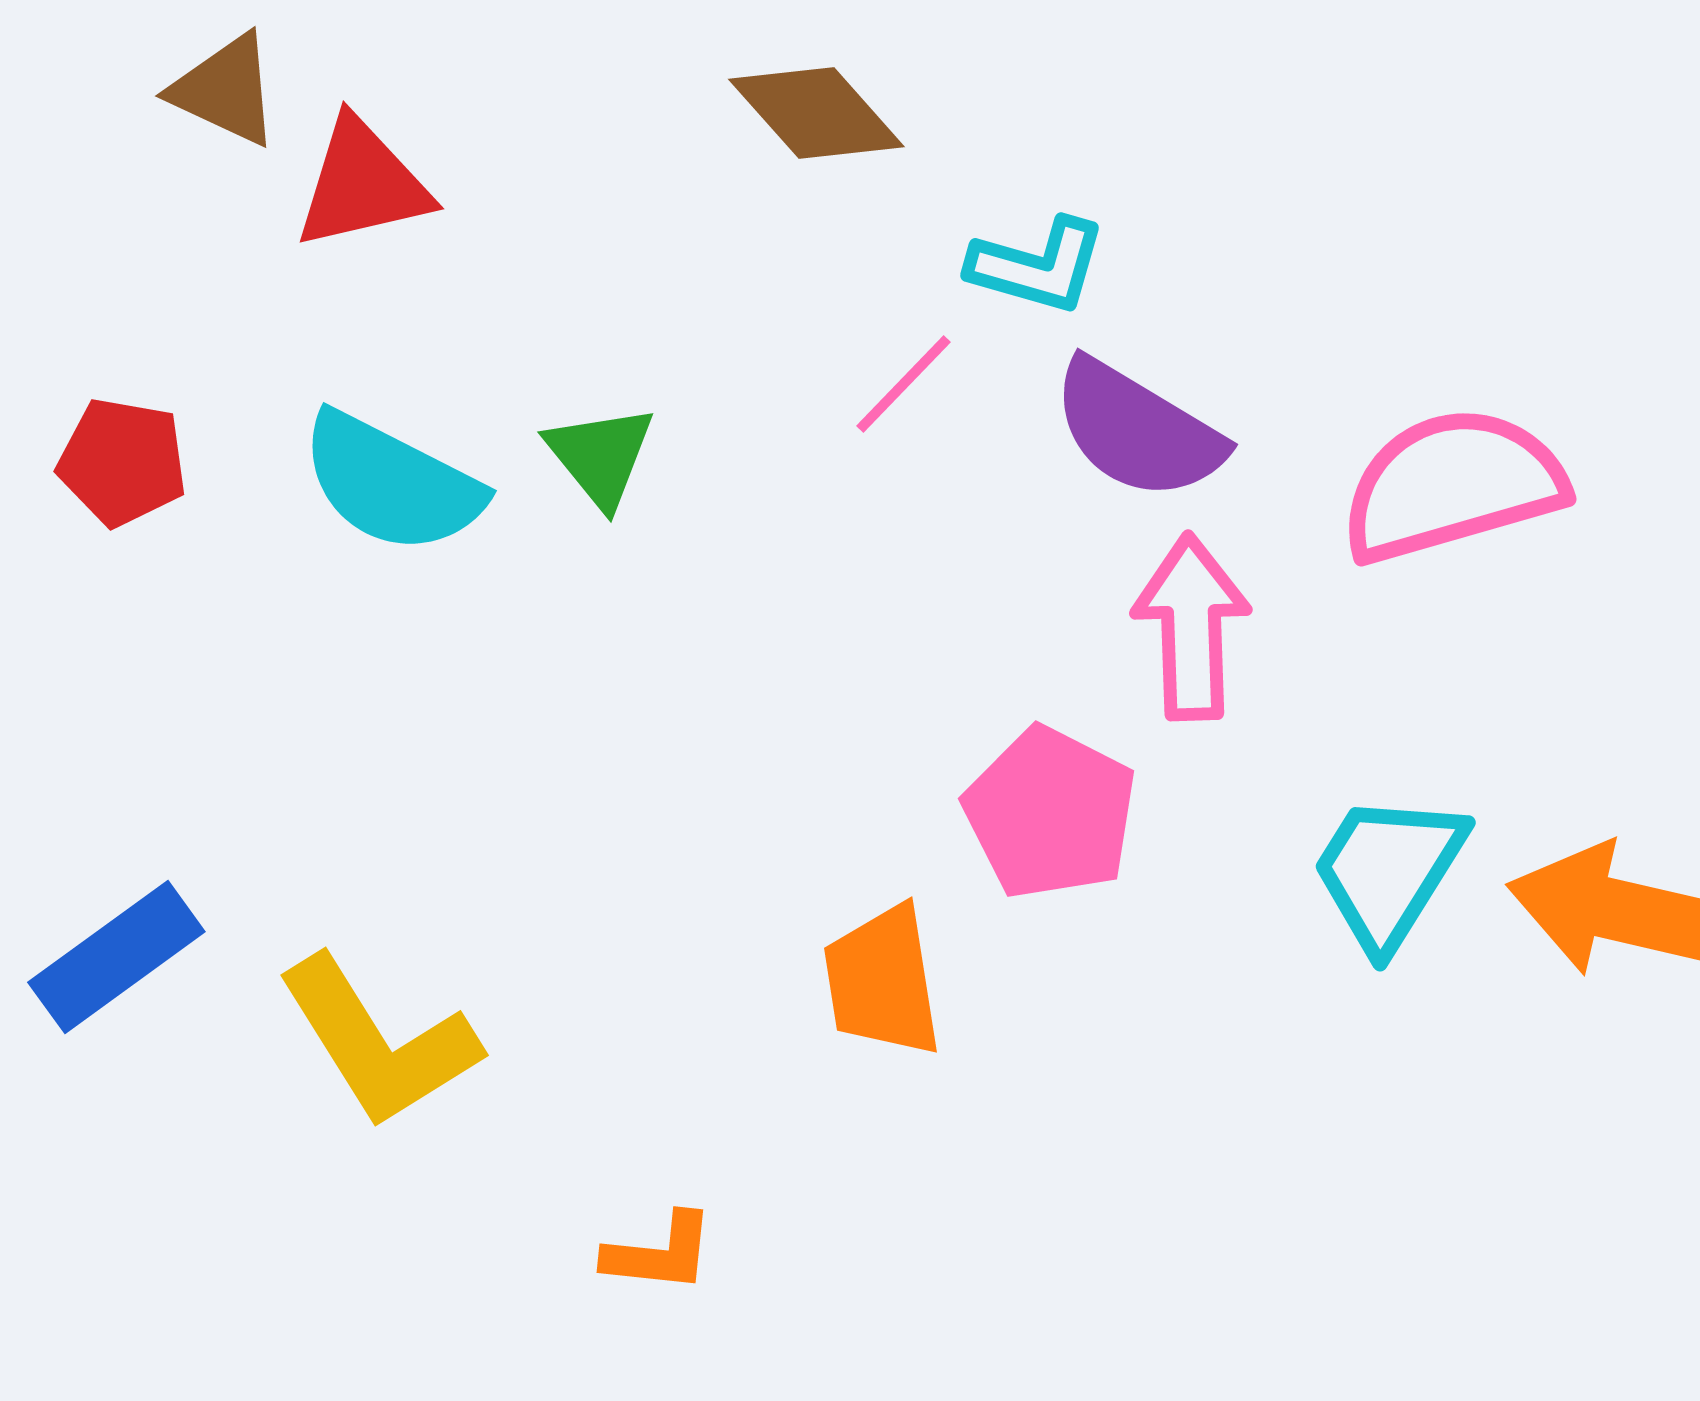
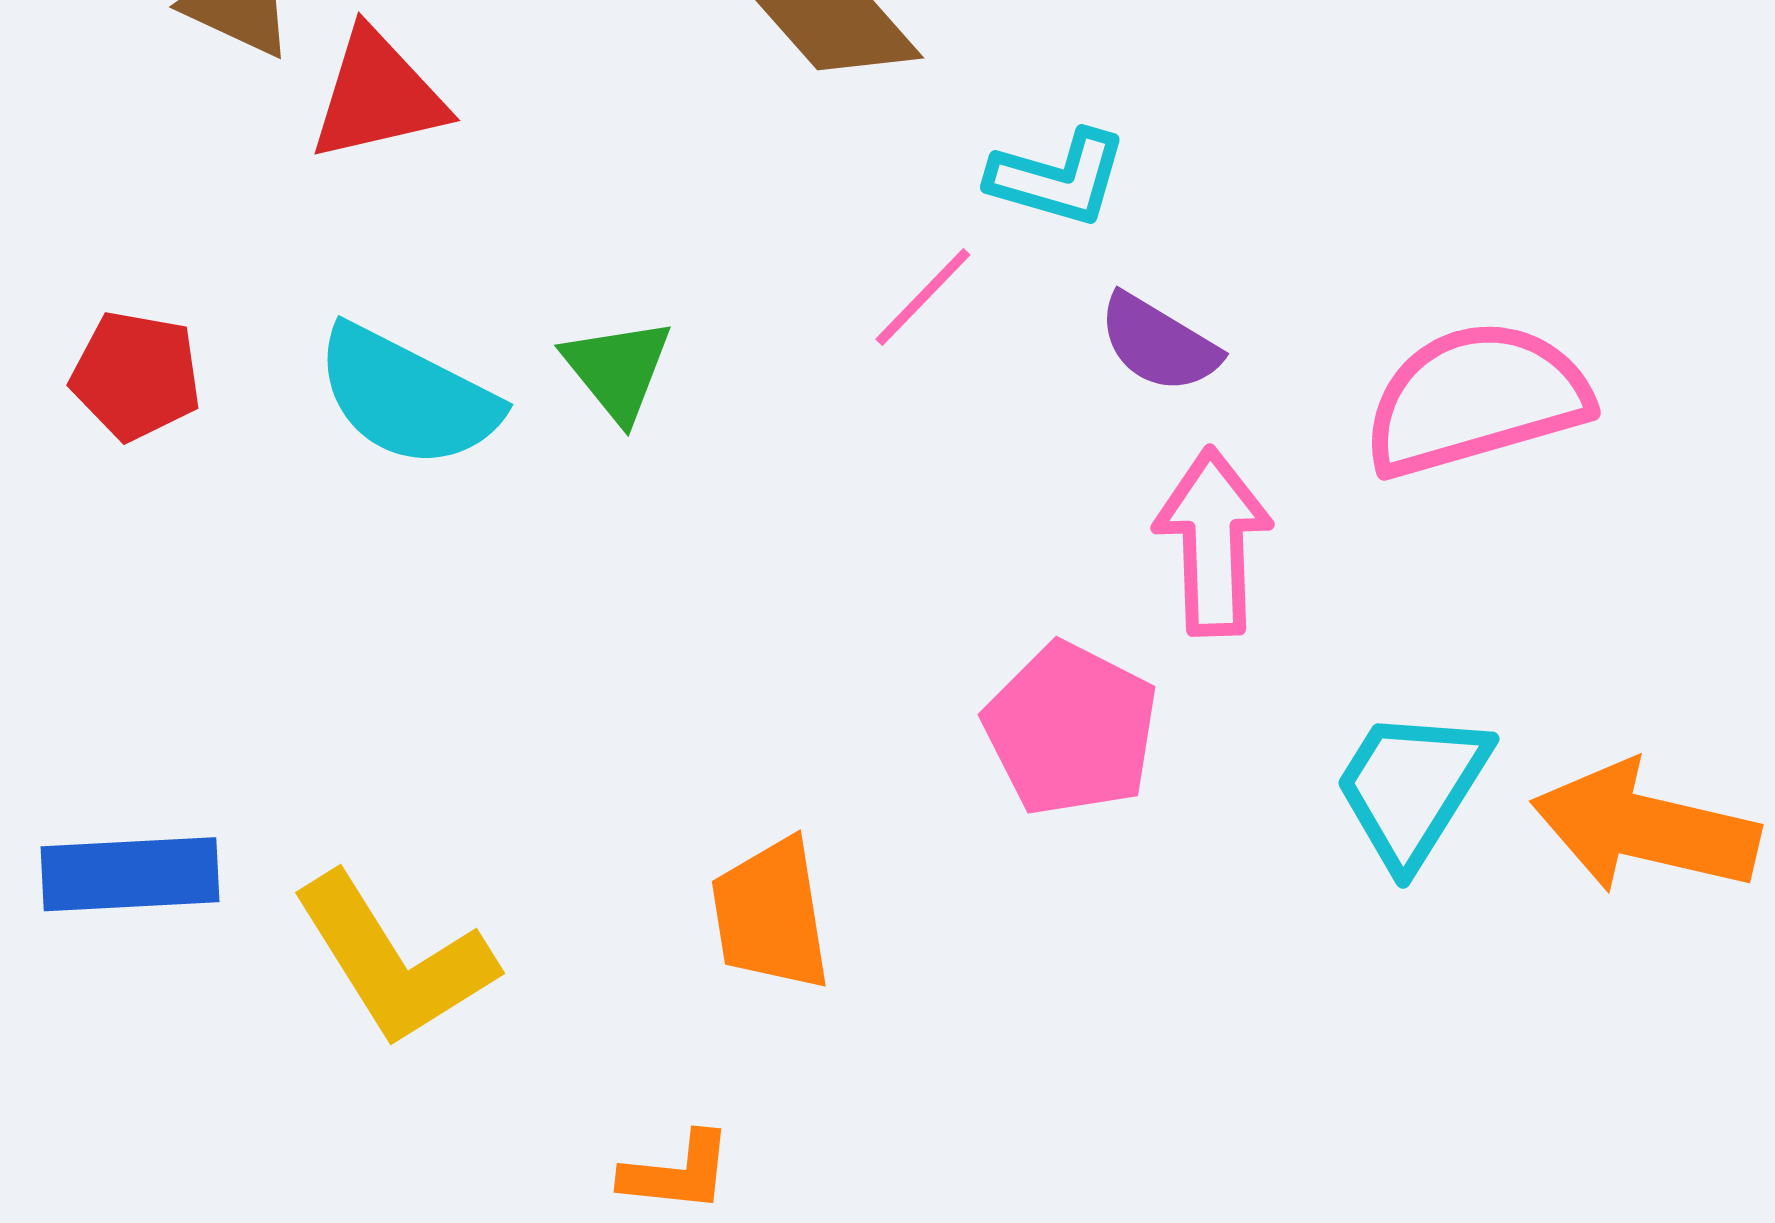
purple semicircle: (1137, 430) -> (1159, 343), size x0.7
blue rectangle: (116, 957) -> (130, 874), turned 33
orange trapezoid: (882, 981) -> (771, 915), moved

